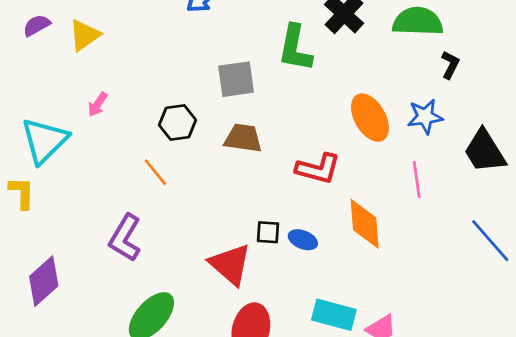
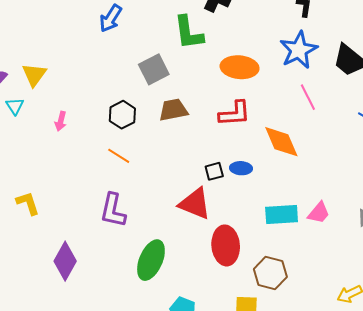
blue star: (425, 117) -> (299, 50), size x1.4
orange ellipse: (370, 118) -> (240, 67), moved, turned -36
cyan triangle: (44, 141) -> (15, 106), moved, size x0.5

